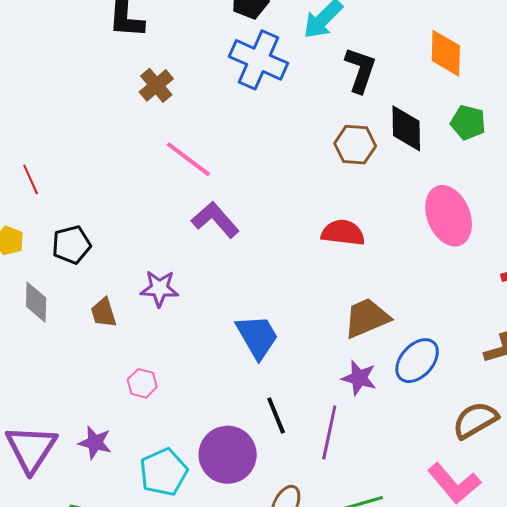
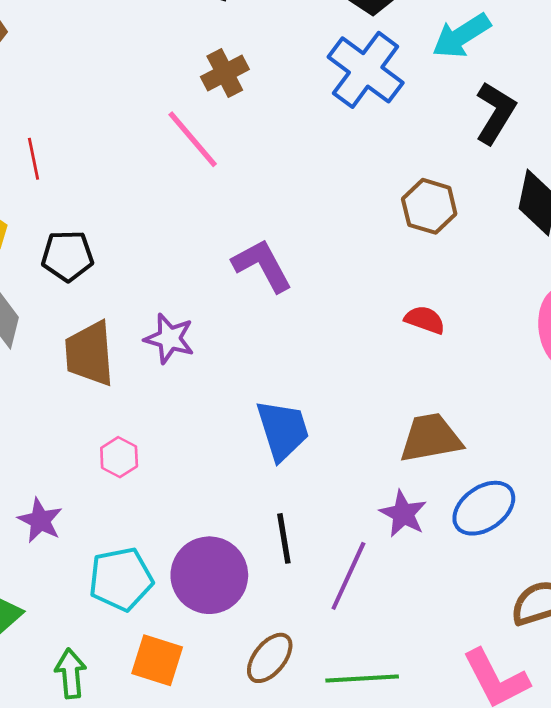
brown hexagon: (355, 145) -> (429, 206), moved
pink line: (188, 159) -> (193, 139), moved
red semicircle: (343, 233) -> (425, 320), size x0.7
brown trapezoid: (104, 313) -> (89, 354), size x1.6

